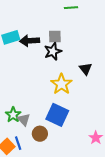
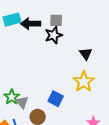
yellow star: (61, 84) -> (84, 82), moved
blue square: (57, 115) -> (56, 99), size x0.7

